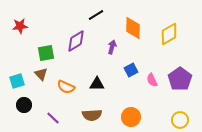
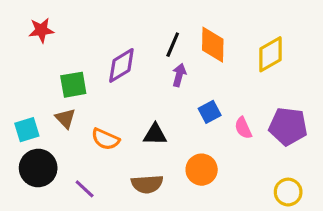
black line: (96, 15) -> (173, 45), moved, turned -35
red star: (20, 26) -> (41, 30), moved
purple pentagon: (180, 79) -> (288, 126), turned -30
black circle: (24, 105) -> (38, 168), size x1.5
orange circle: (131, 117) -> (202, 170), moved

